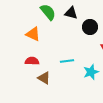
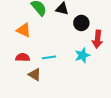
cyan line: (67, 61) -> (49, 57), moved
cyan star: (91, 72) -> (82, 55), moved

